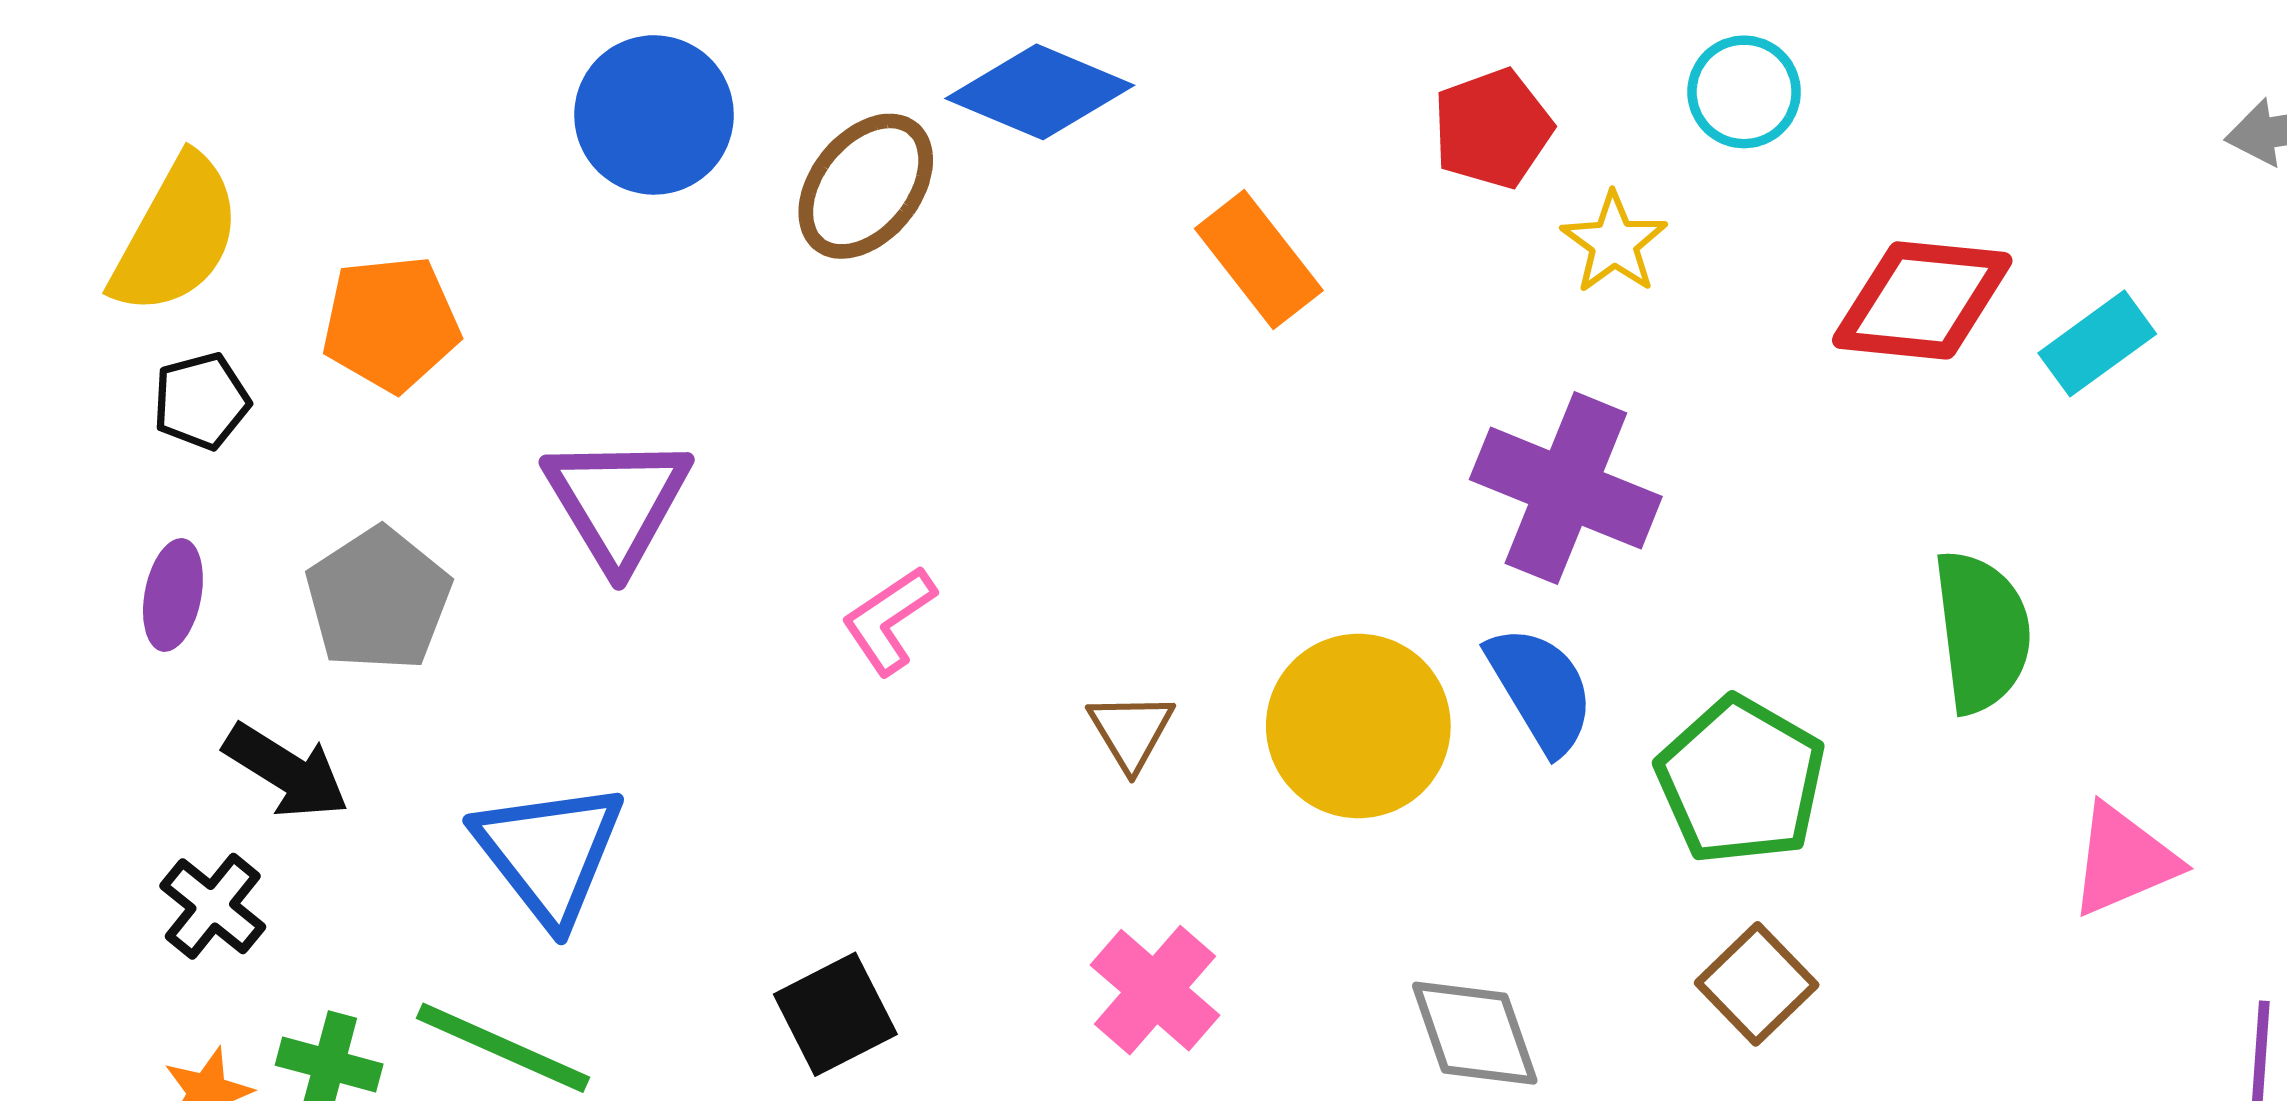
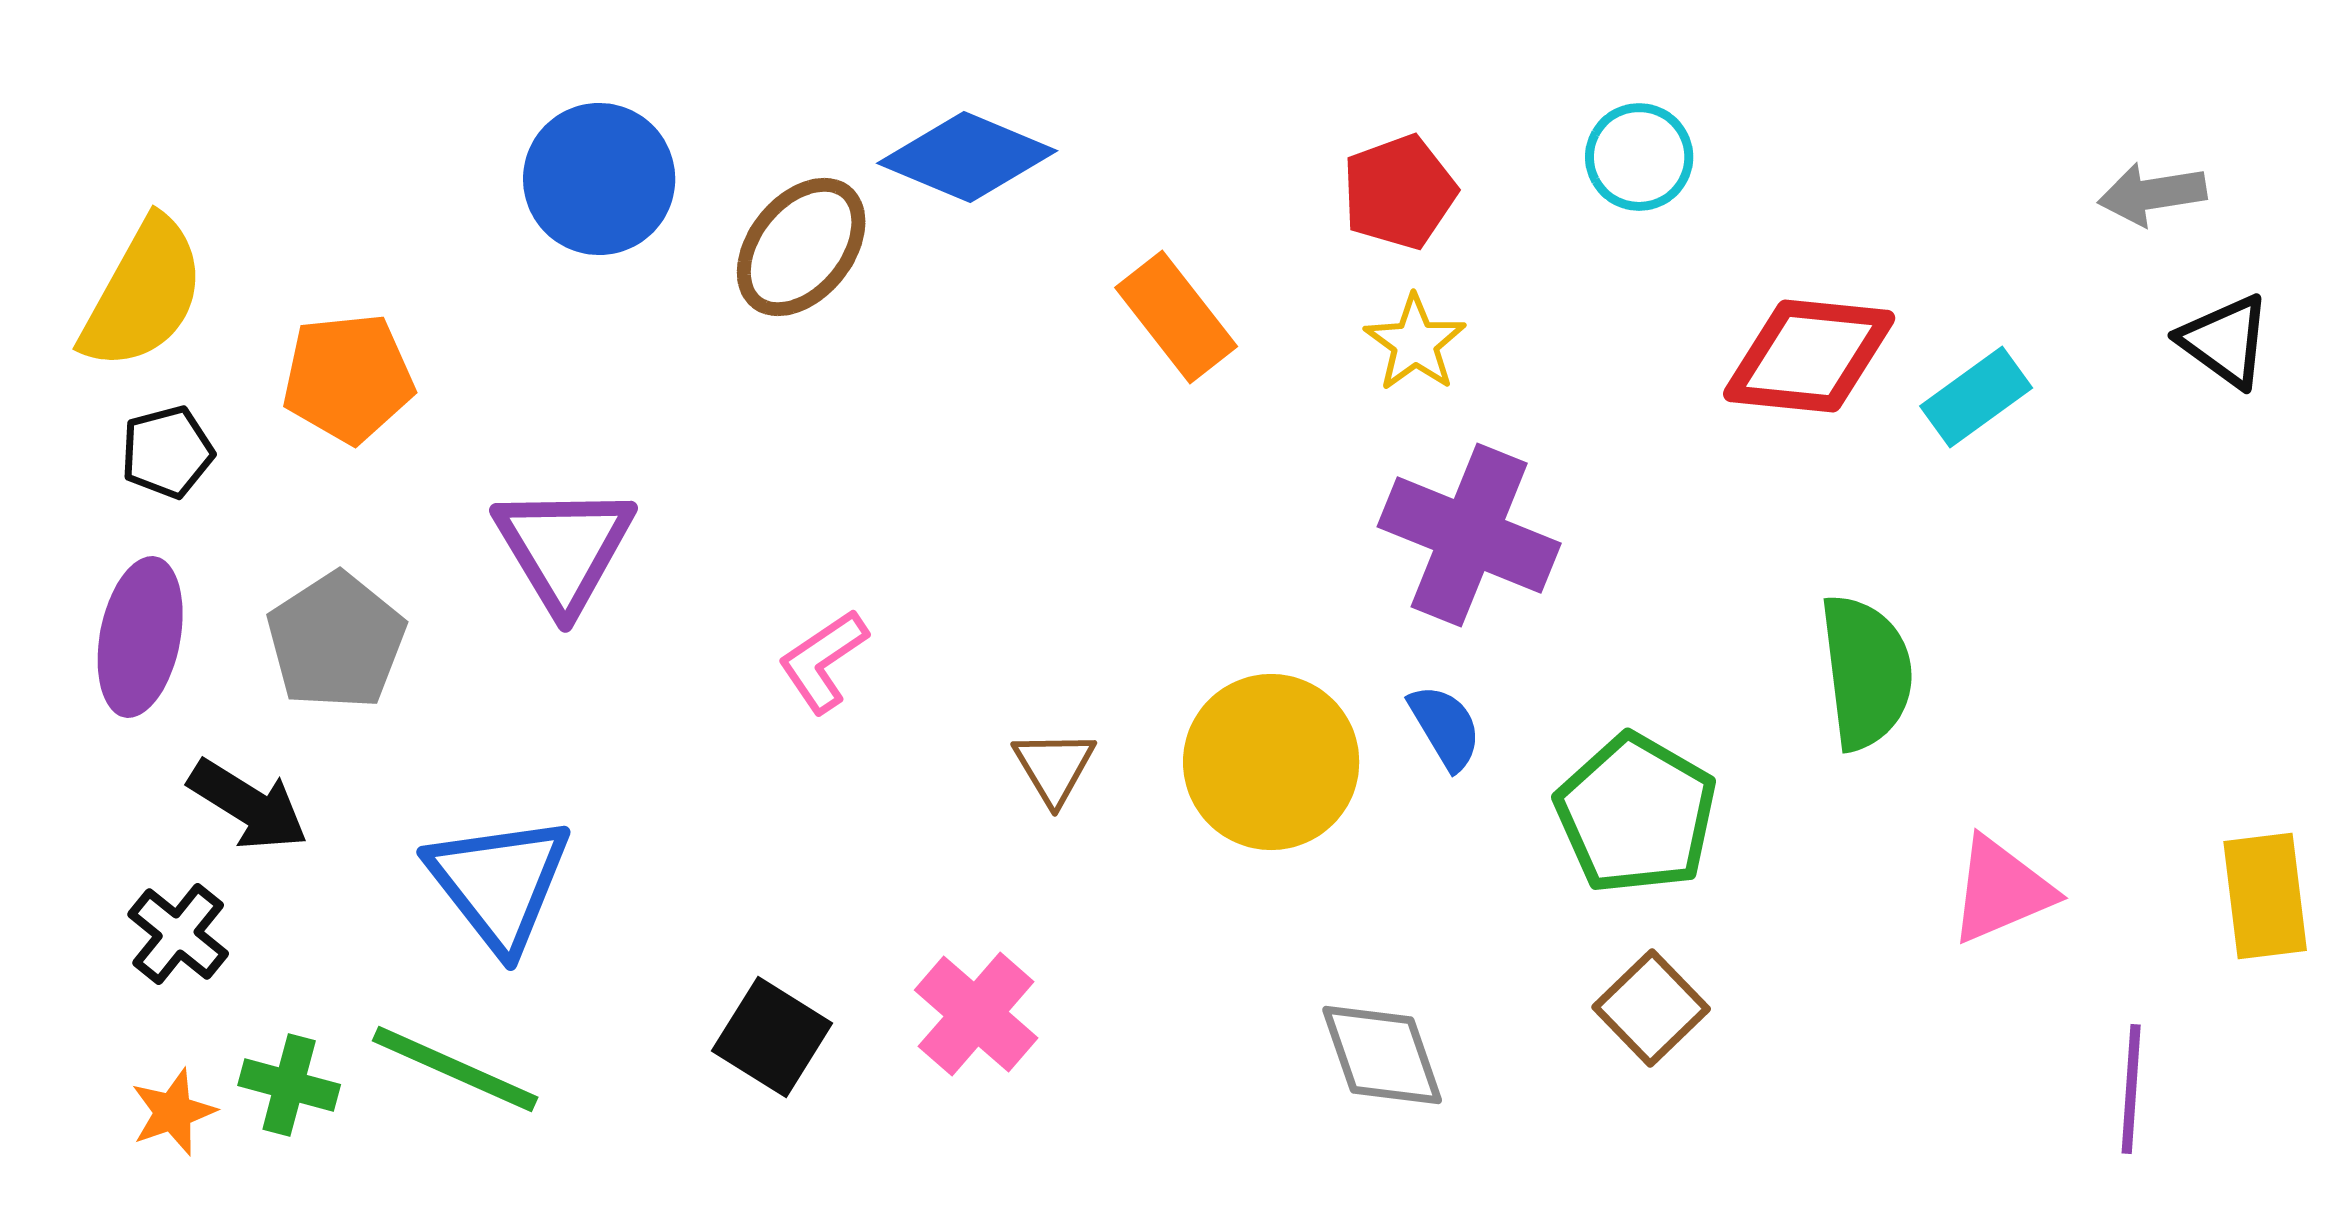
yellow star: (1614, 243) -> (1415, 343), moved
purple ellipse: (173, 595) -> (140, 637), size x1.5
blue semicircle: (1541, 689) -> (1445, 727), size x0.7
pink cross: (1155, 990) -> (976, 1014), moved
black square: (835, 1014) -> (772, 1037), turned -31

